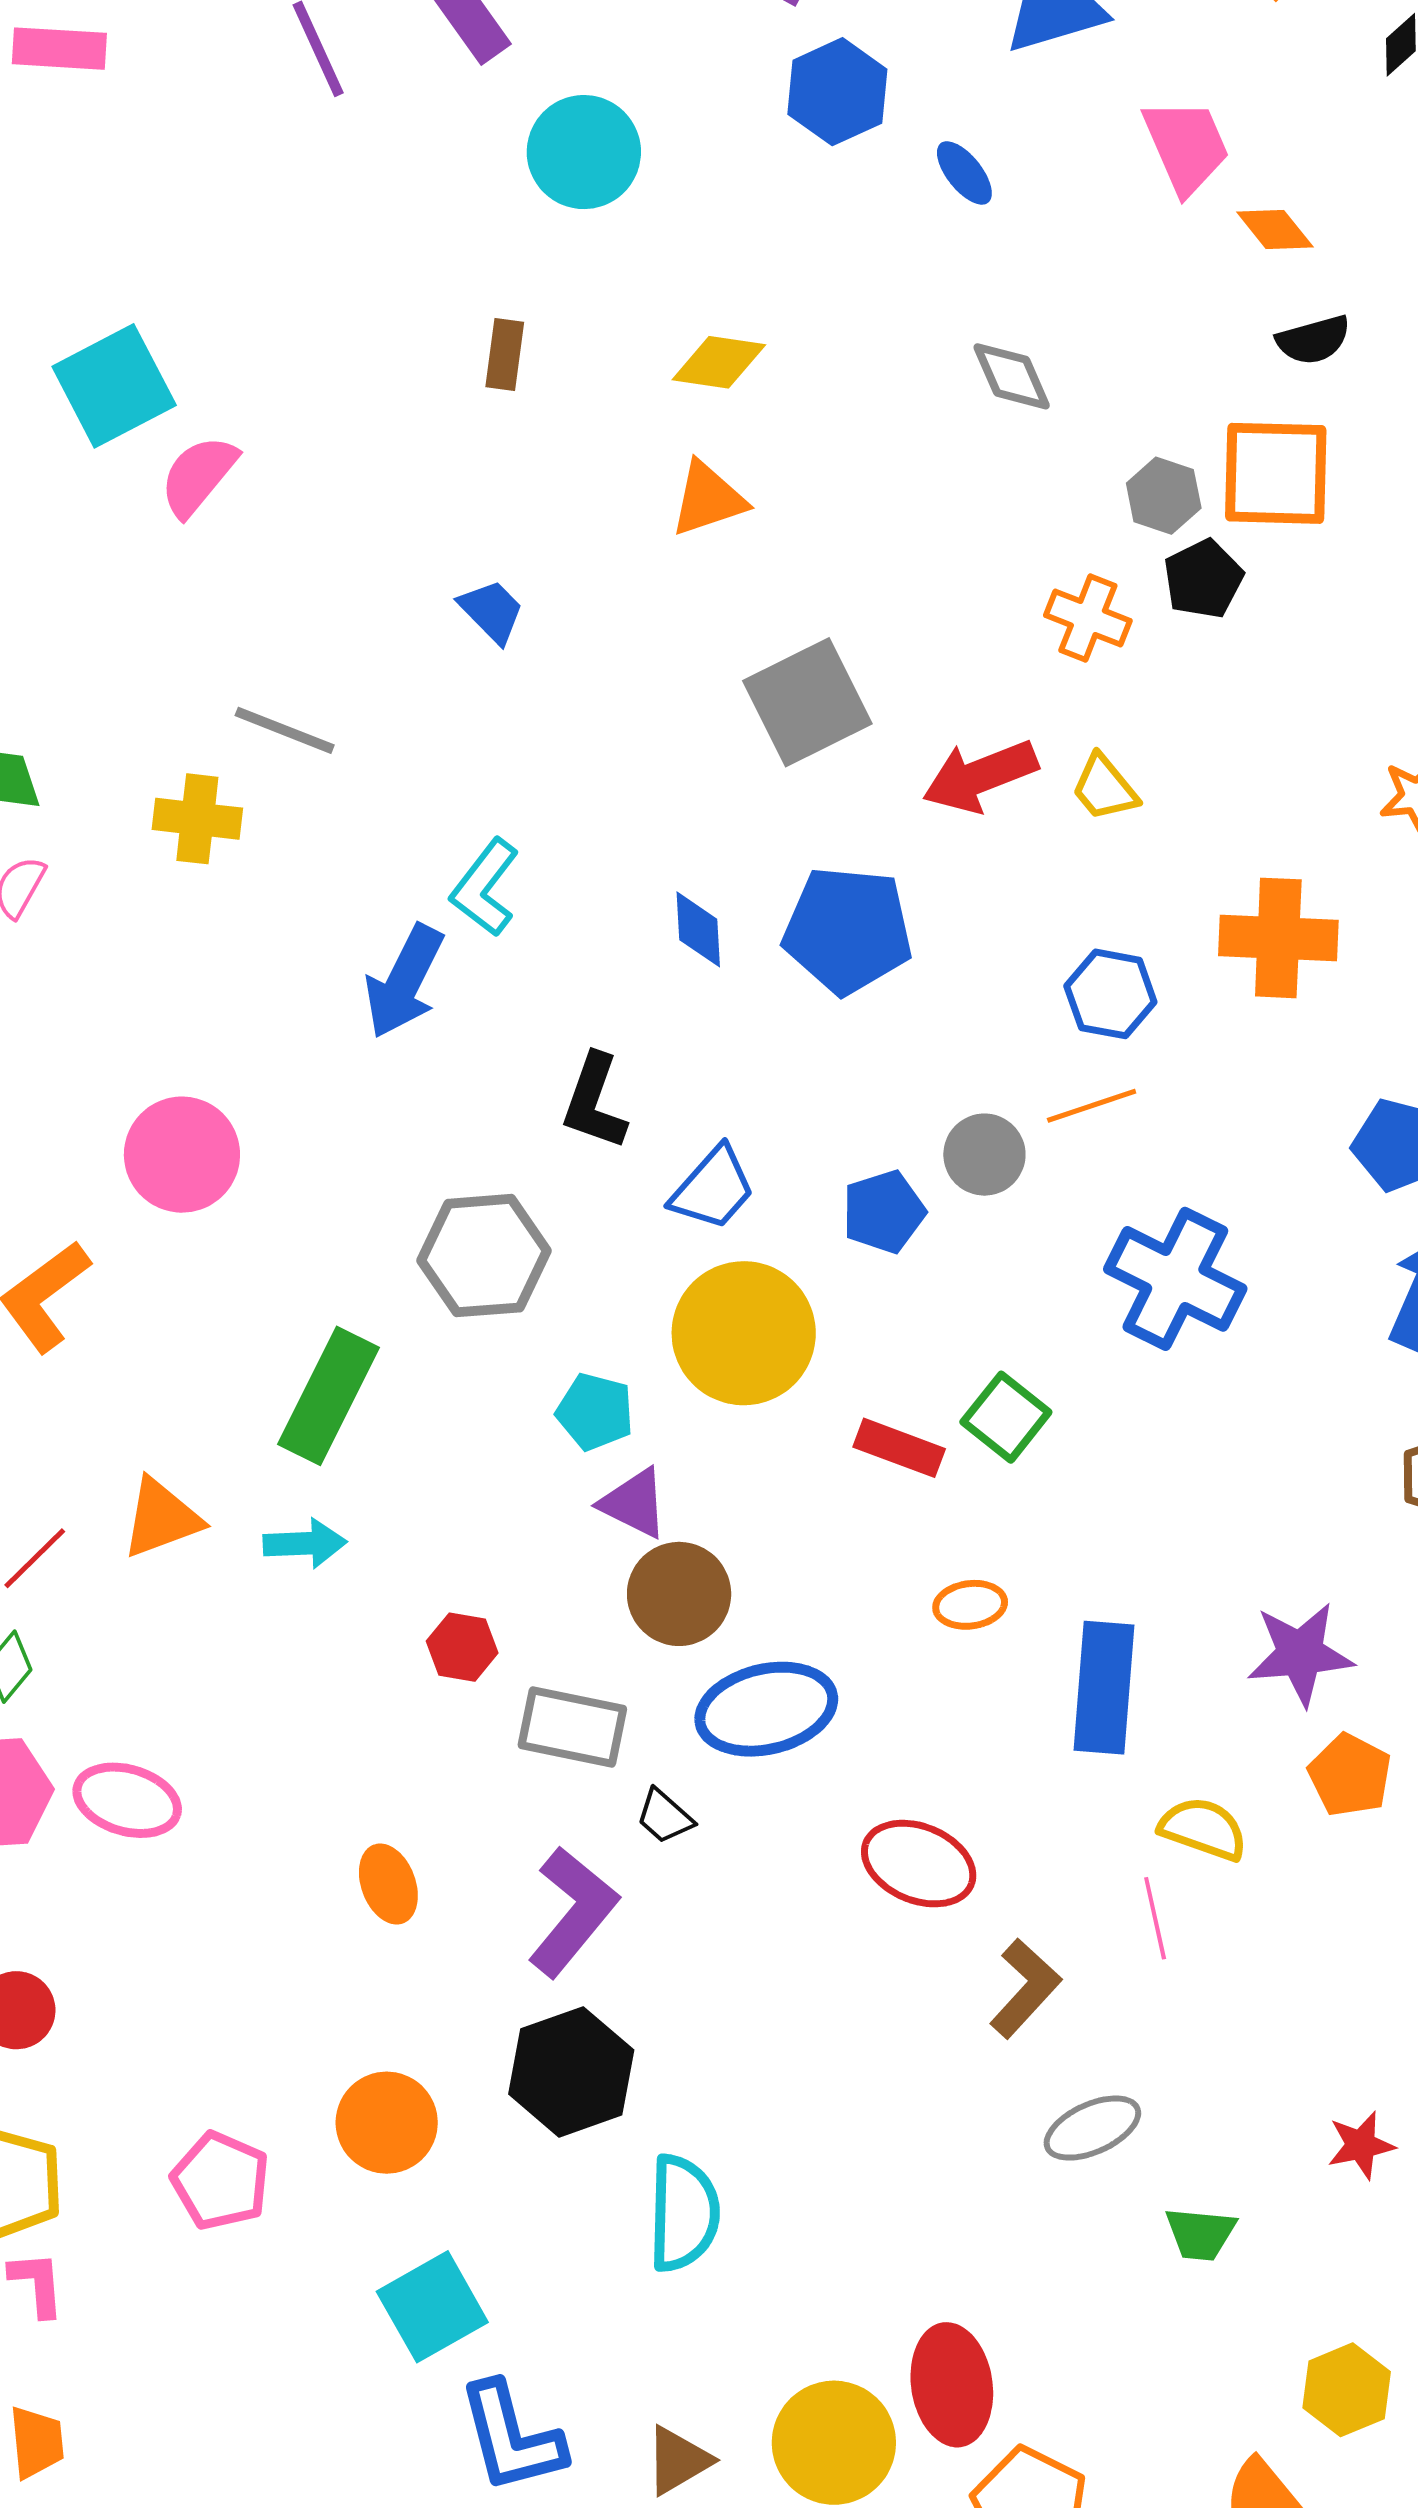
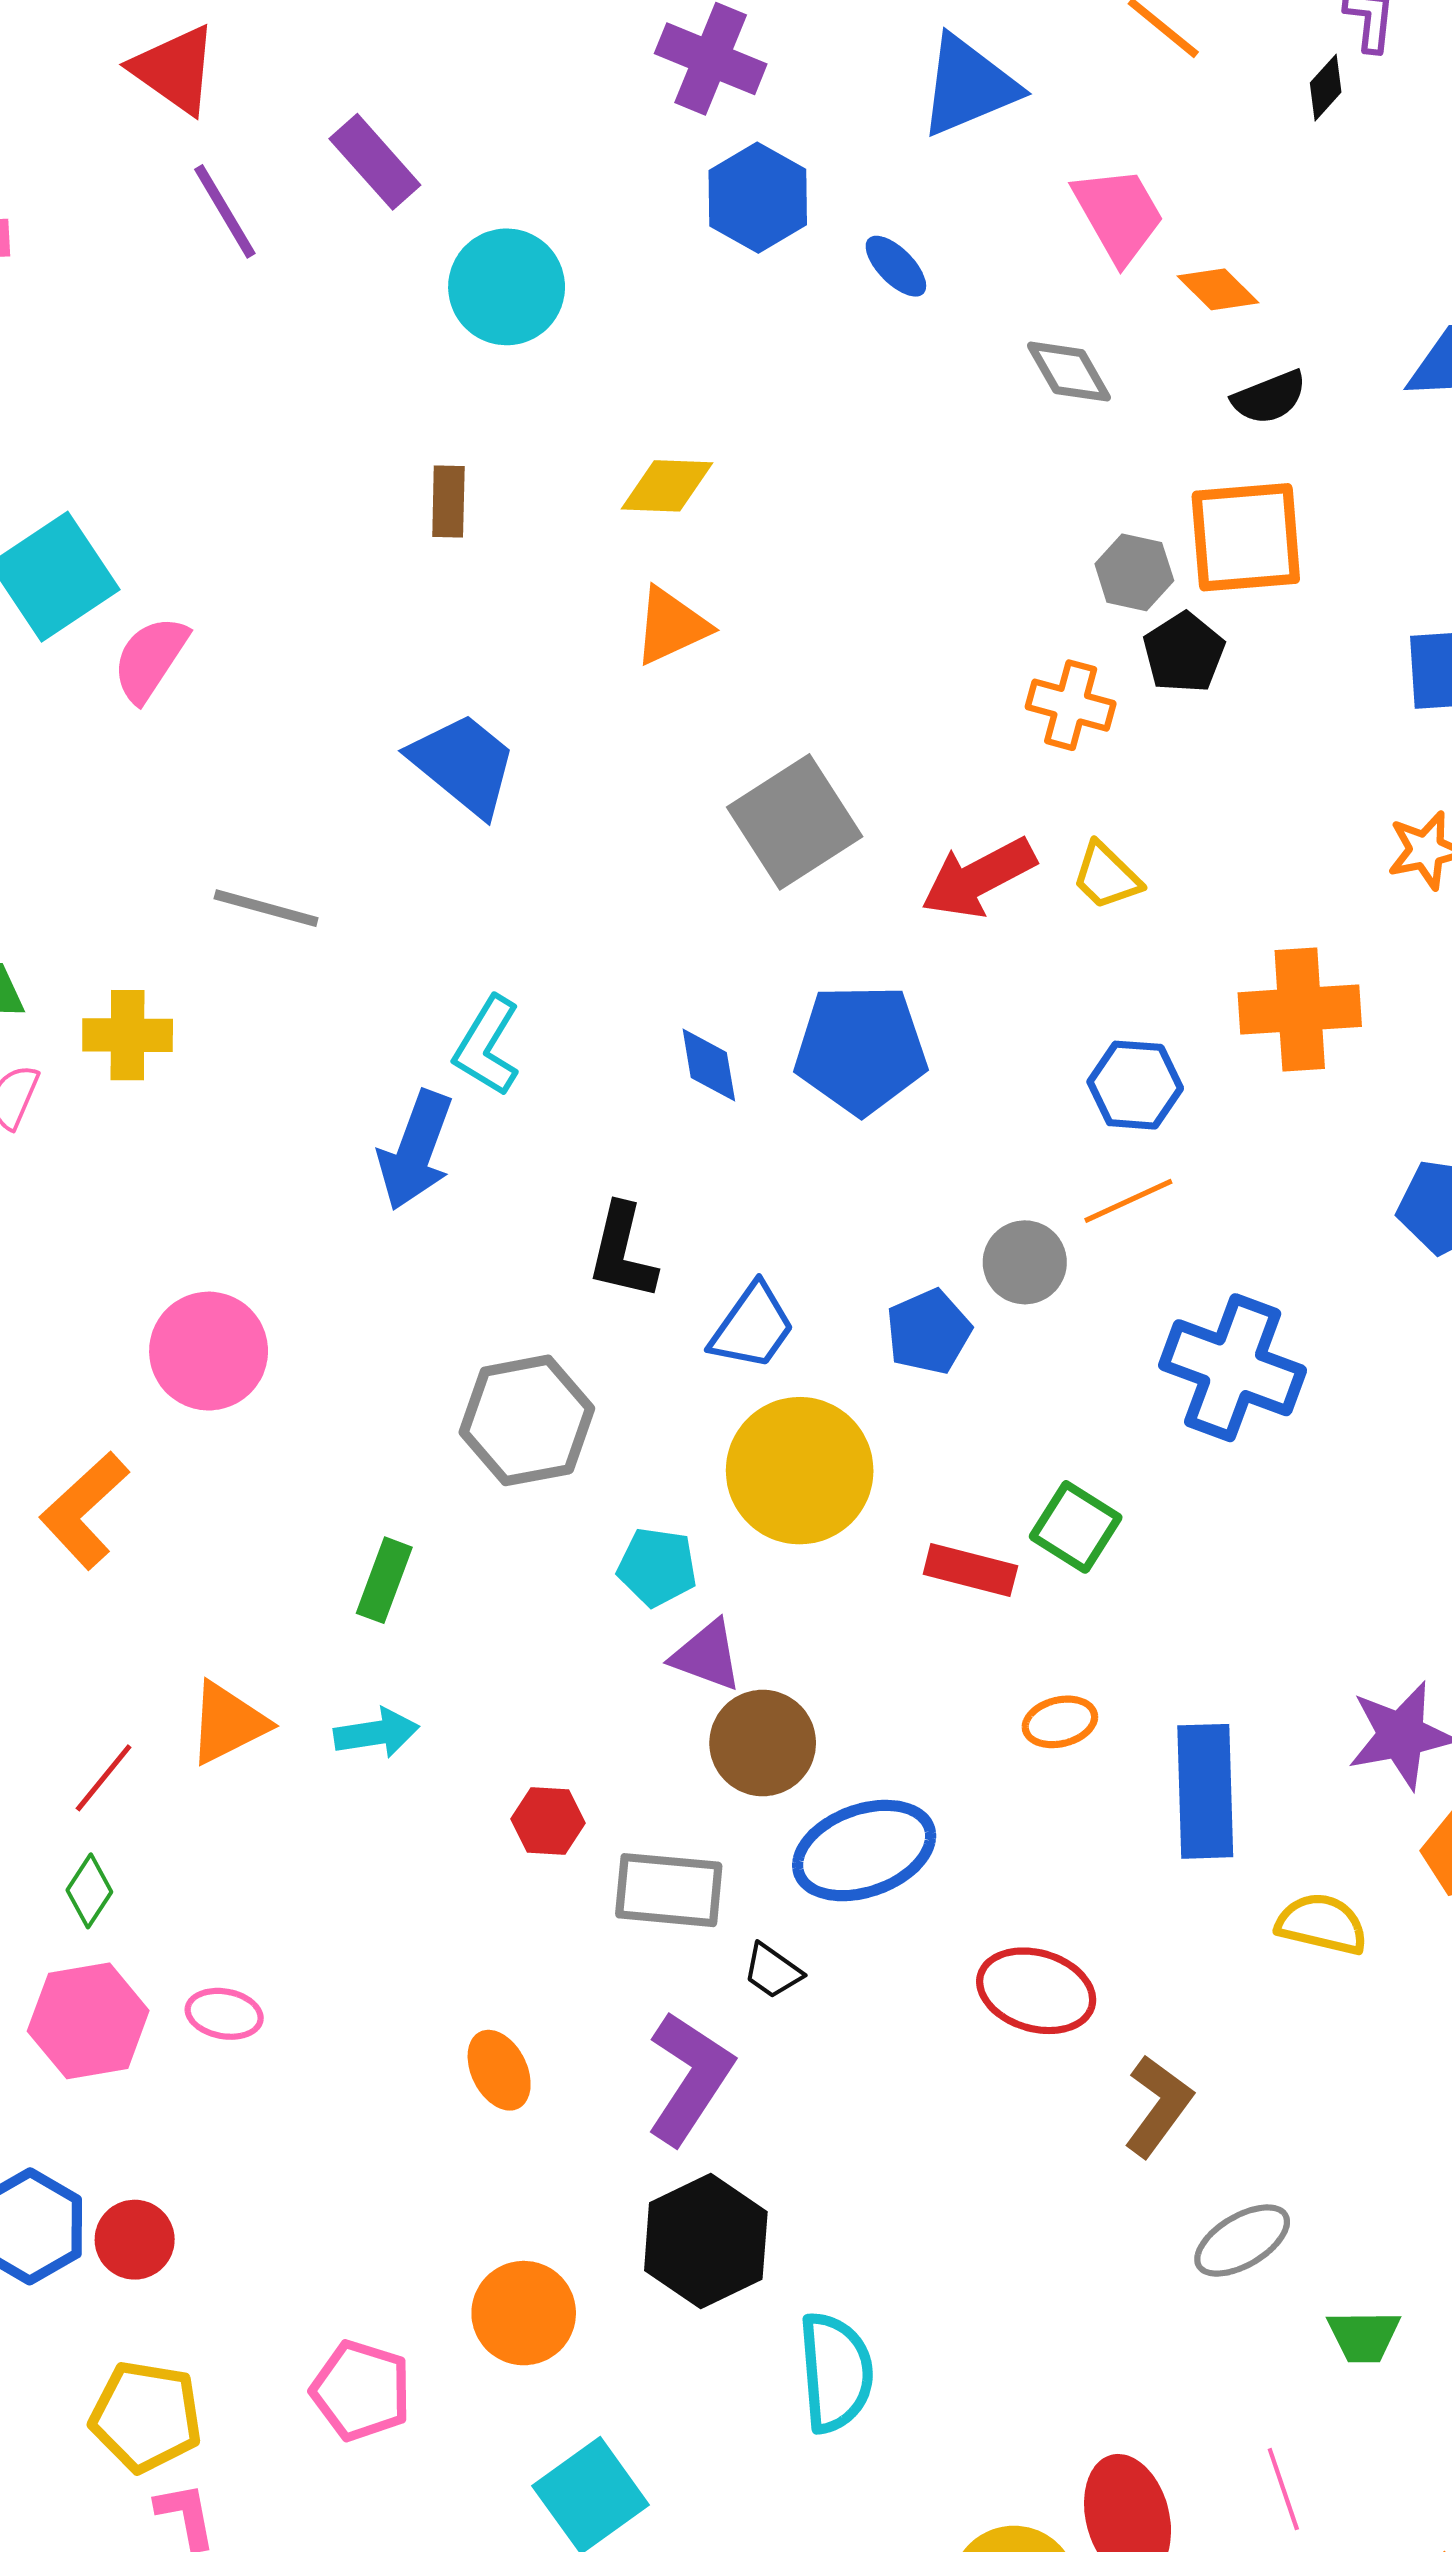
gray diamond: (1012, 376) -> (1069, 372), moved
blue trapezoid: (492, 611) -> (463, 764), size x1.6
yellow cross: (197, 819) -> (128, 1035), moved
green rectangle: (328, 1396) -> (384, 1580), size x0.6
pink ellipse: (127, 1800) -> (224, 2014), size x0.7
pink line: (1155, 1918) -> (1283, 2489), moved

